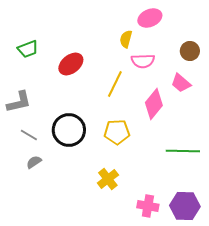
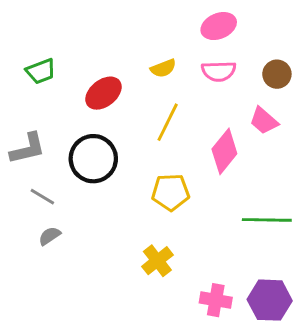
yellow semicircle: (126, 39) -> (163, 68), moved, turned -126
pink semicircle: (143, 61) -> (219, 71), moved
black circle: (69, 130) -> (93, 159), moved

